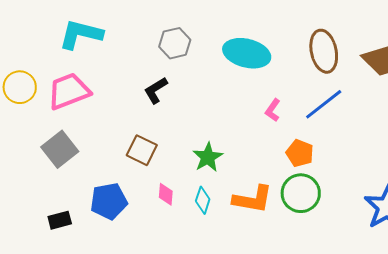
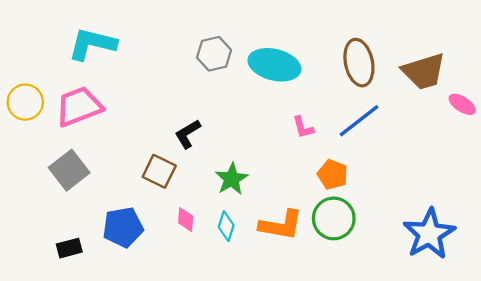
gray hexagon: (175, 43) -> (214, 54), moved
black L-shape: (156, 90) -> (188, 134), moved
pink L-shape: (273, 110) -> (303, 127), turned -50

